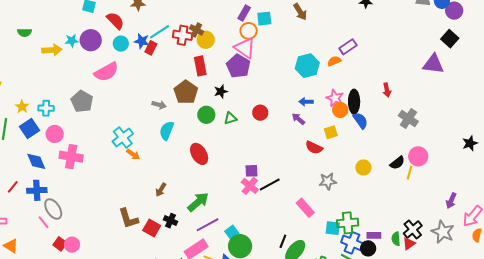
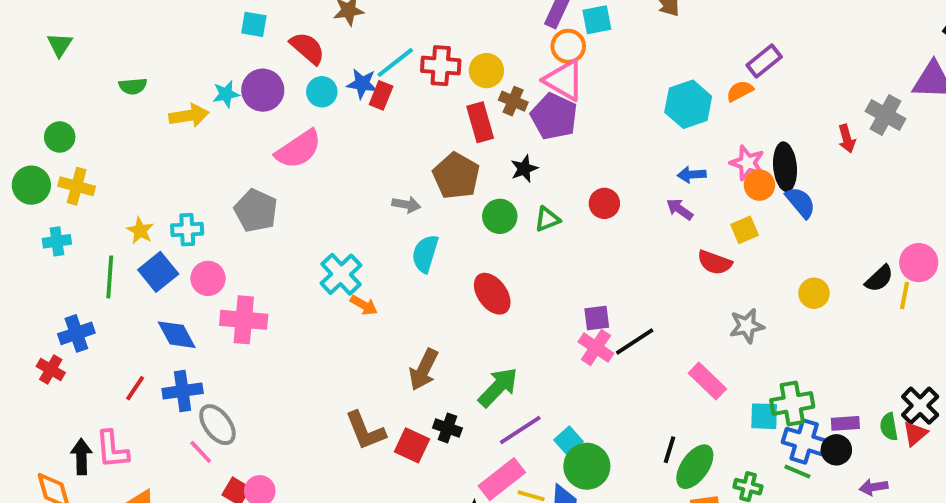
brown cross: (197, 30) -> (513, 101), moved
gray cross: (408, 119) -> (886, 115), moved
brown arrow: (161, 190) -> (424, 370), size x1.5

